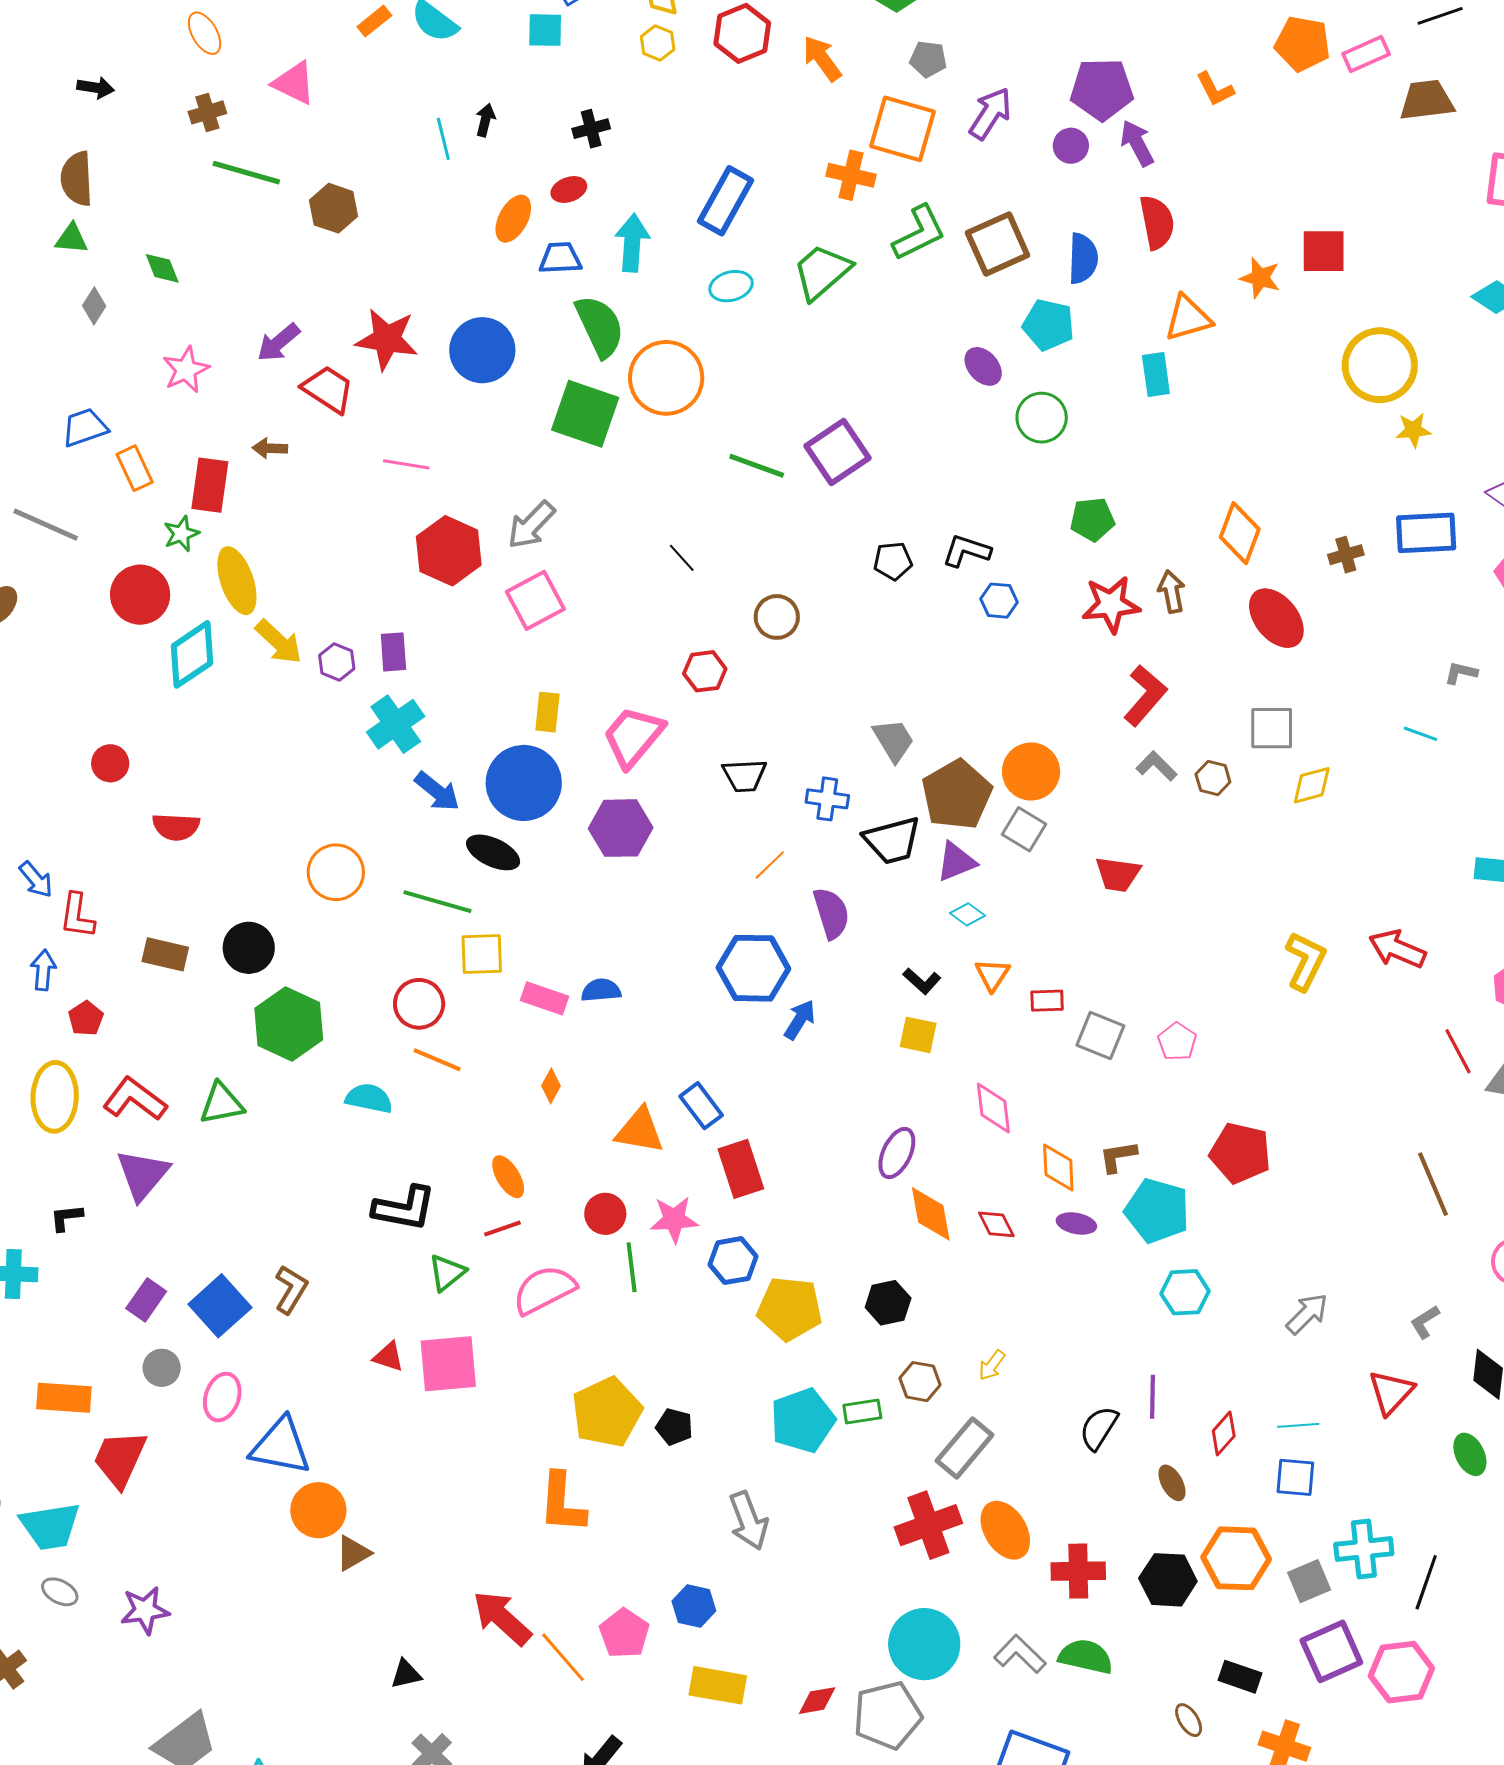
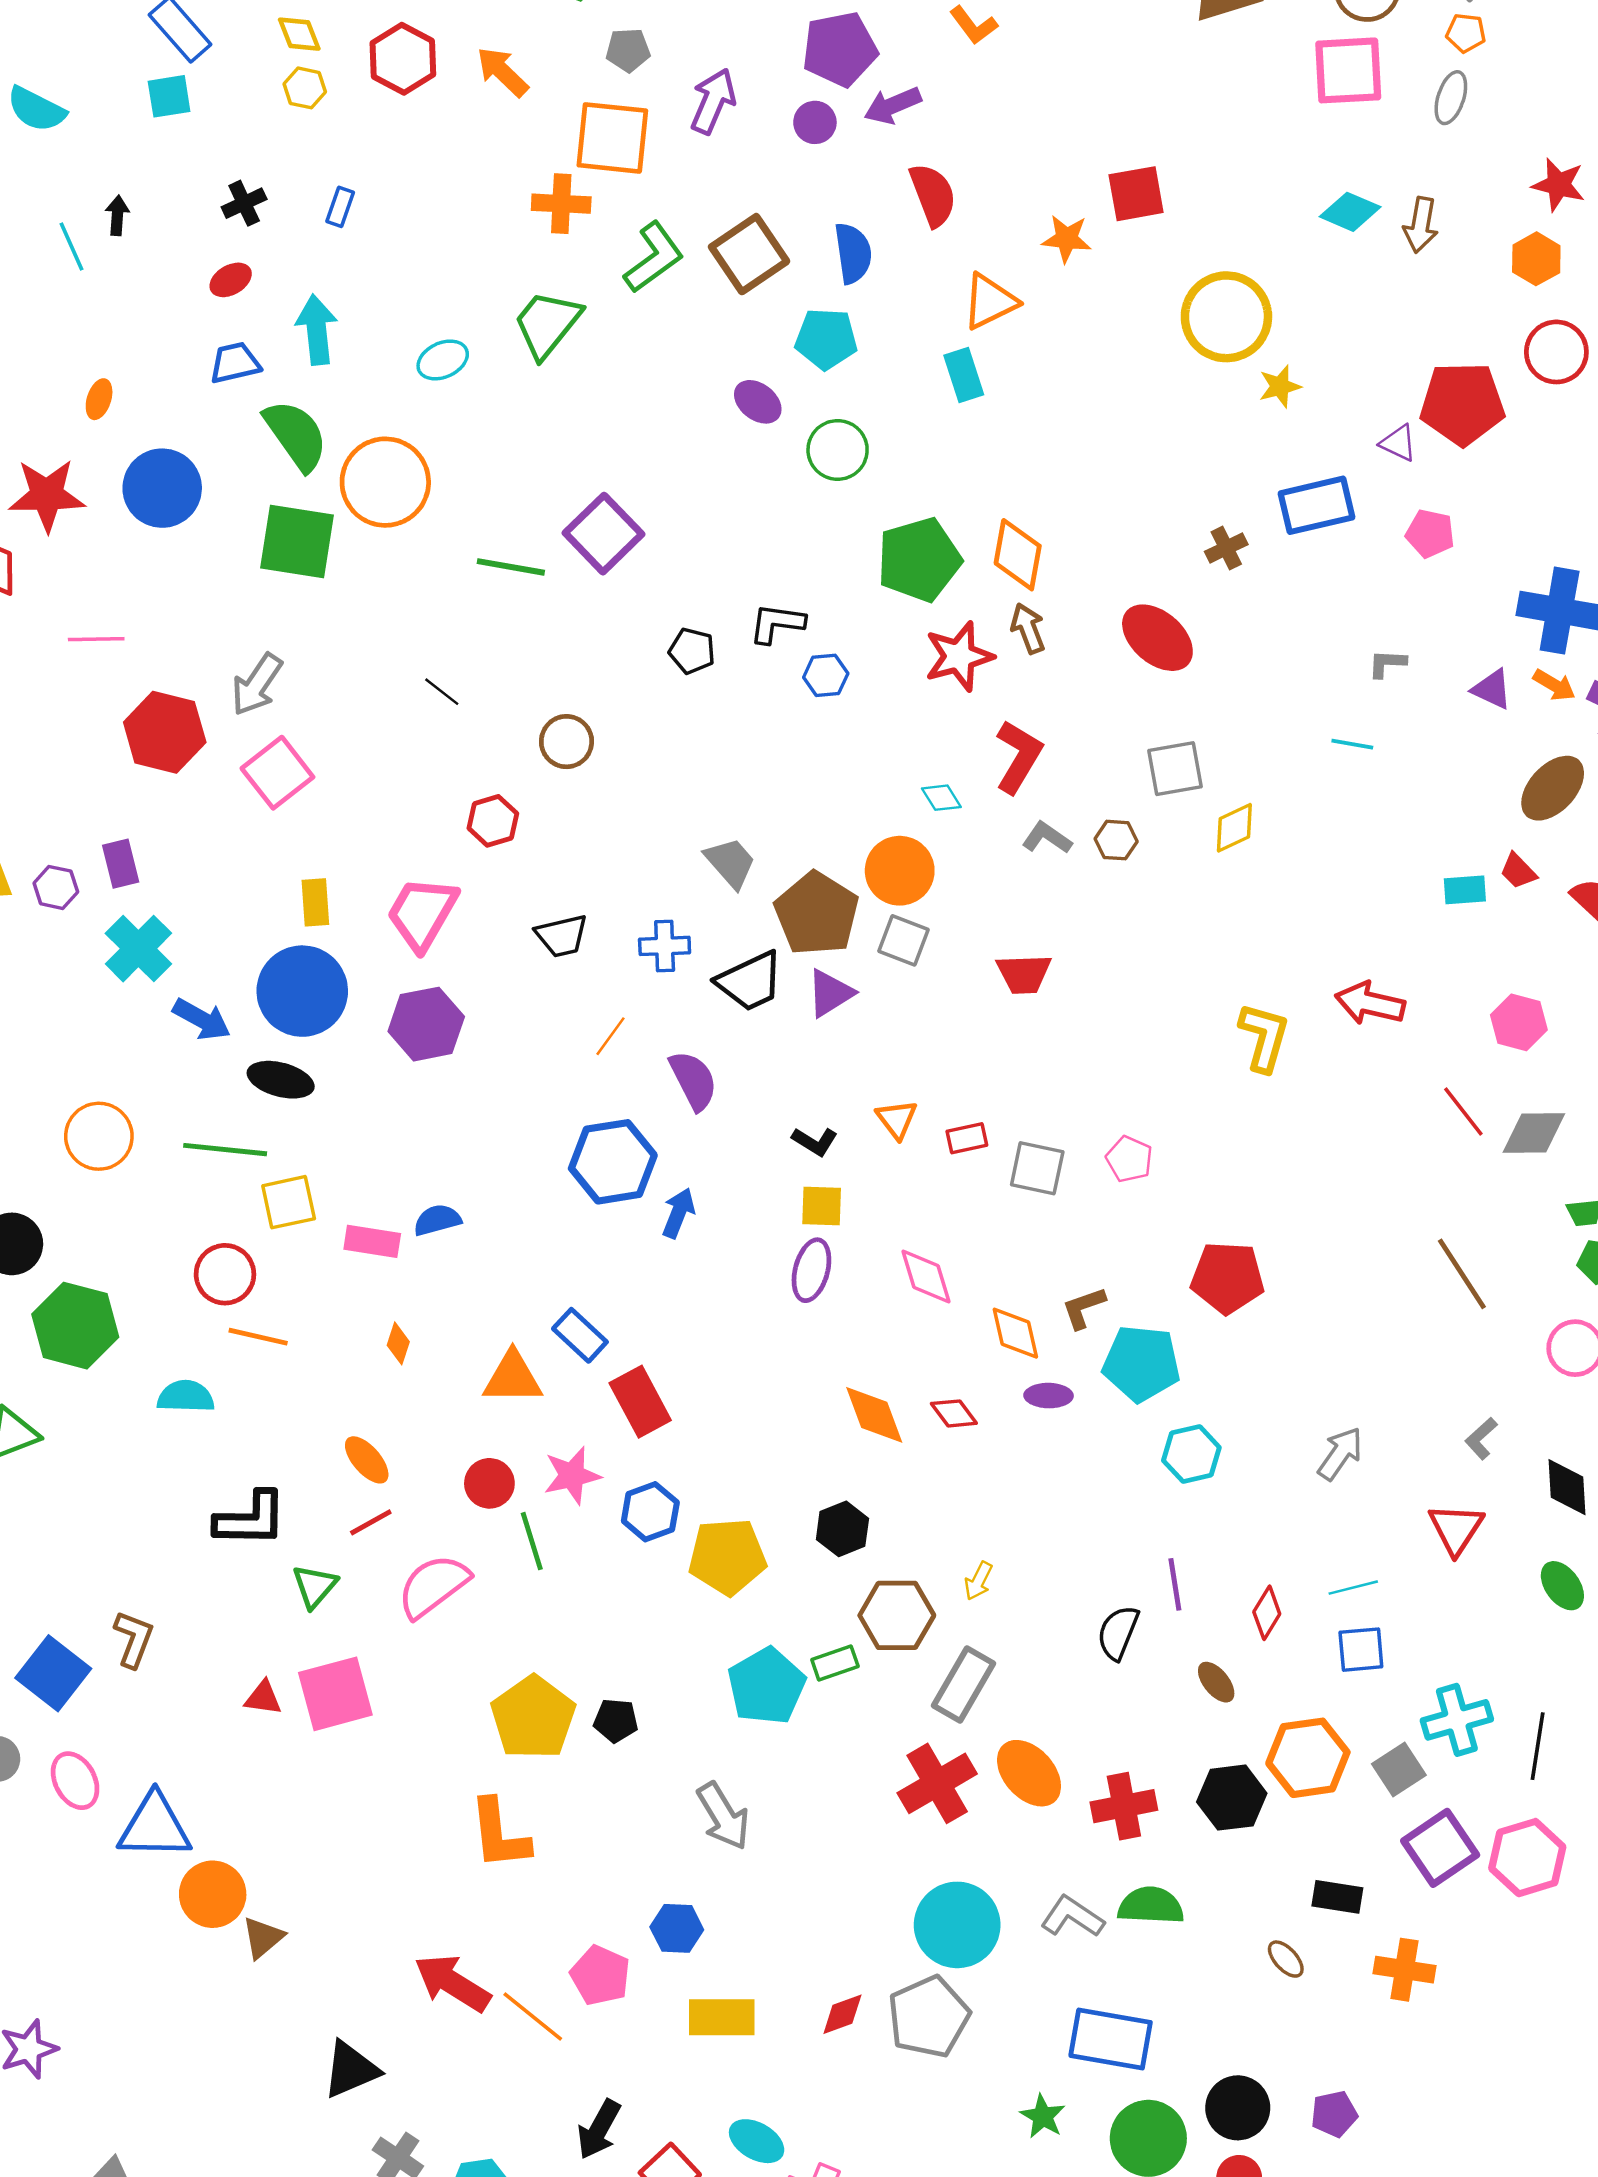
purple arrow: (1137, 143) -> (893, 105), turned -75
blue rectangle: (725, 201) -> (340, 207), moved, size x0.5
orange ellipse: (513, 219) -> (99, 399), moved, size x0.7
green pentagon: (1092, 519) -> (919, 560), size x1.6
orange diamond: (1240, 533) -> (1018, 555), moved
black pentagon: (893, 561) -> (692, 651), turned 30
cyan diamond: (967, 914) -> (941, 798), moved, turned 32
purple ellipse: (897, 1153) -> (811, 1270), moved
brown hexagon: (920, 1382) -> (897, 1615), size x1.5
pink ellipse: (222, 1397) -> (75, 1781), turned -36
black triangle: (406, 1674) -> (351, 2069), size x1.6

